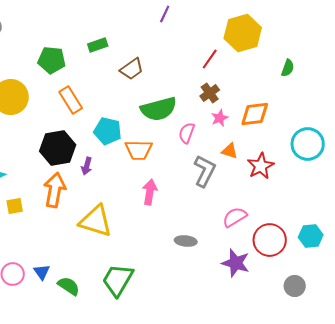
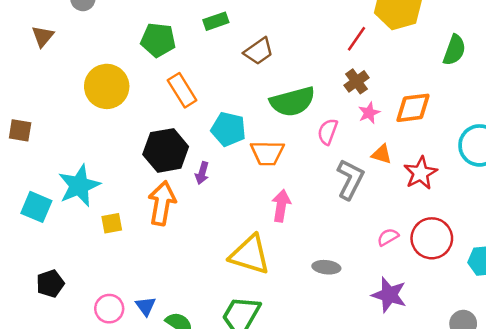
green semicircle: (288, 68) -> (454, 50), size x1.4
pink semicircle: (235, 217) -> (388, 237), size x0.7
yellow triangle: (96, 221) -> (250, 255), moved
red circle: (270, 240) -> (432, 238), moved

